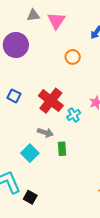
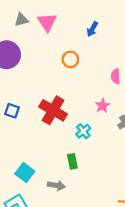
cyan cross: (74, 115) -> (83, 131), moved
gray arrow: (45, 133) -> (56, 185), moved
cyan square: (30, 153) -> (25, 172), moved

